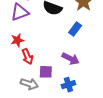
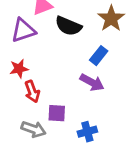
purple arrow: (71, 59) -> (92, 82), moved

